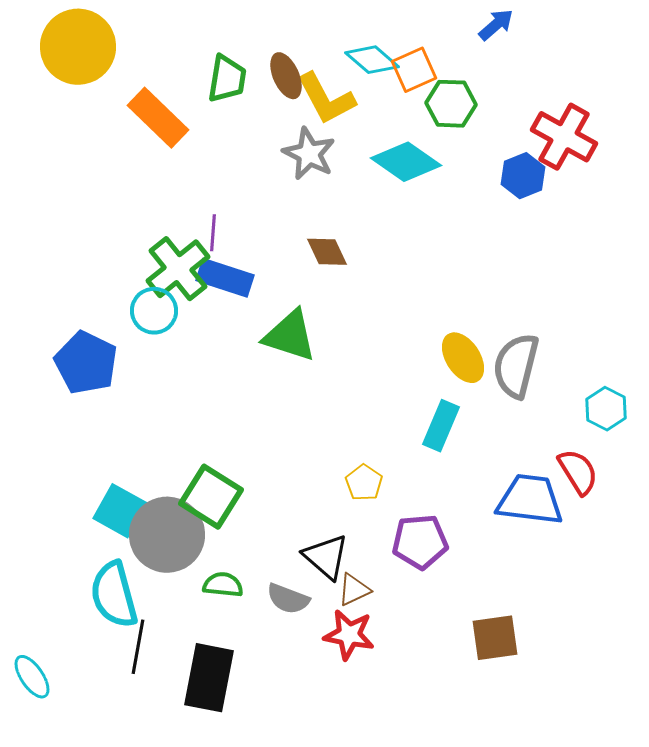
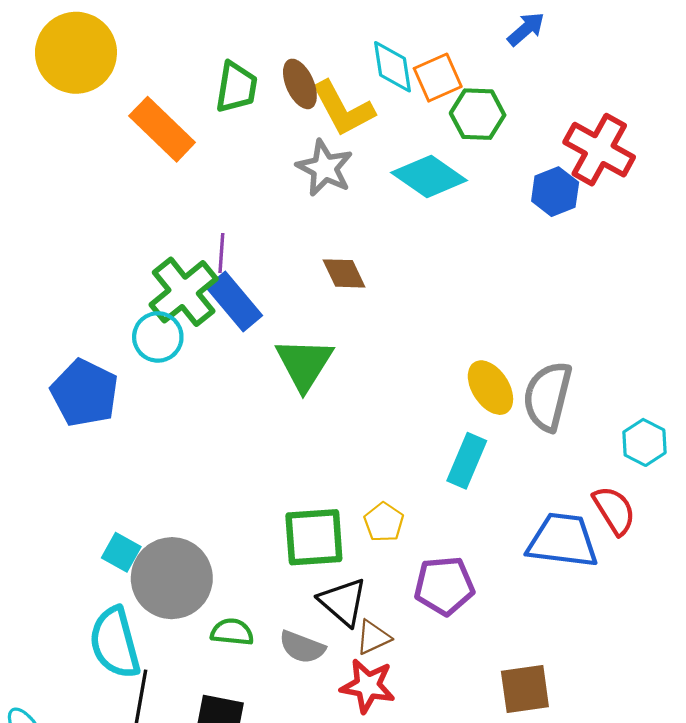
cyan diamond: (372, 60) -> (393, 67), turned 40
blue rectangle: (225, 278) -> (234, 301), turned 32
green triangle: (290, 336) -> (304, 364), turned 44
green square: (211, 497) -> (314, 537), moved, turned -36
cyan square: (120, 511) -> (121, 552), size x0.7

